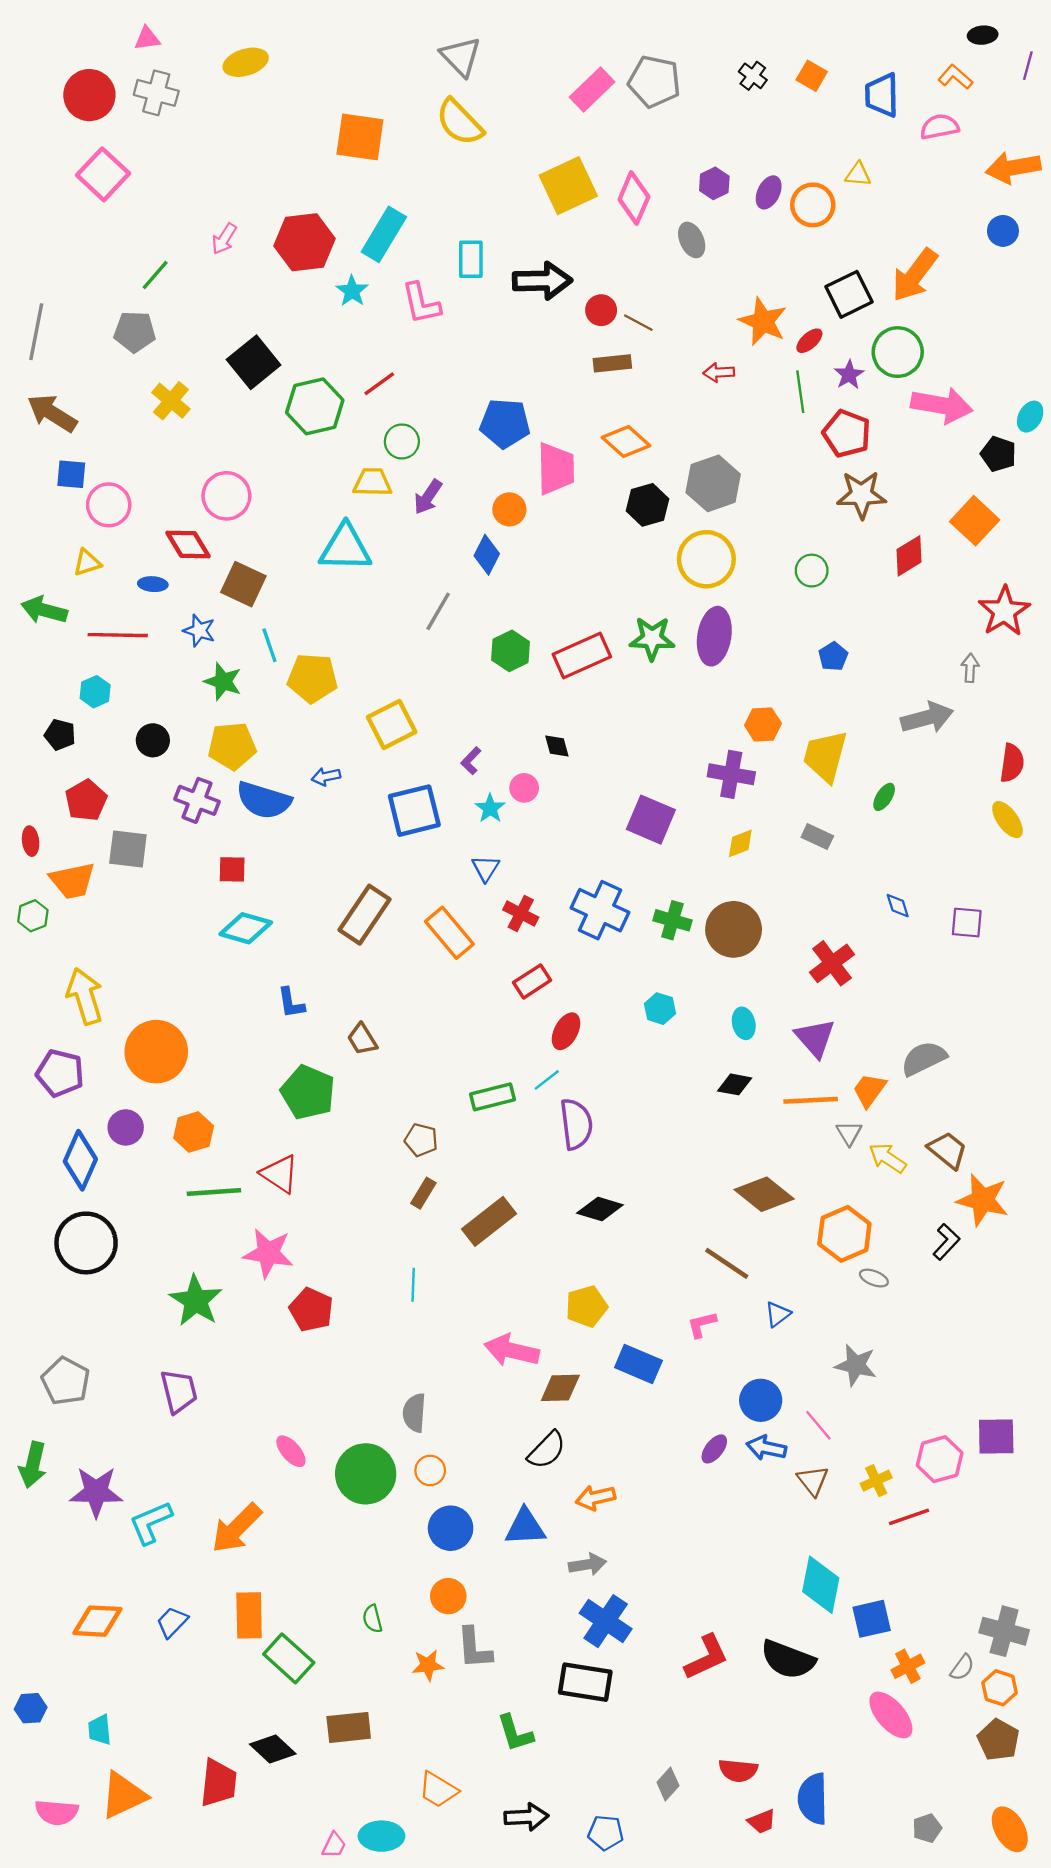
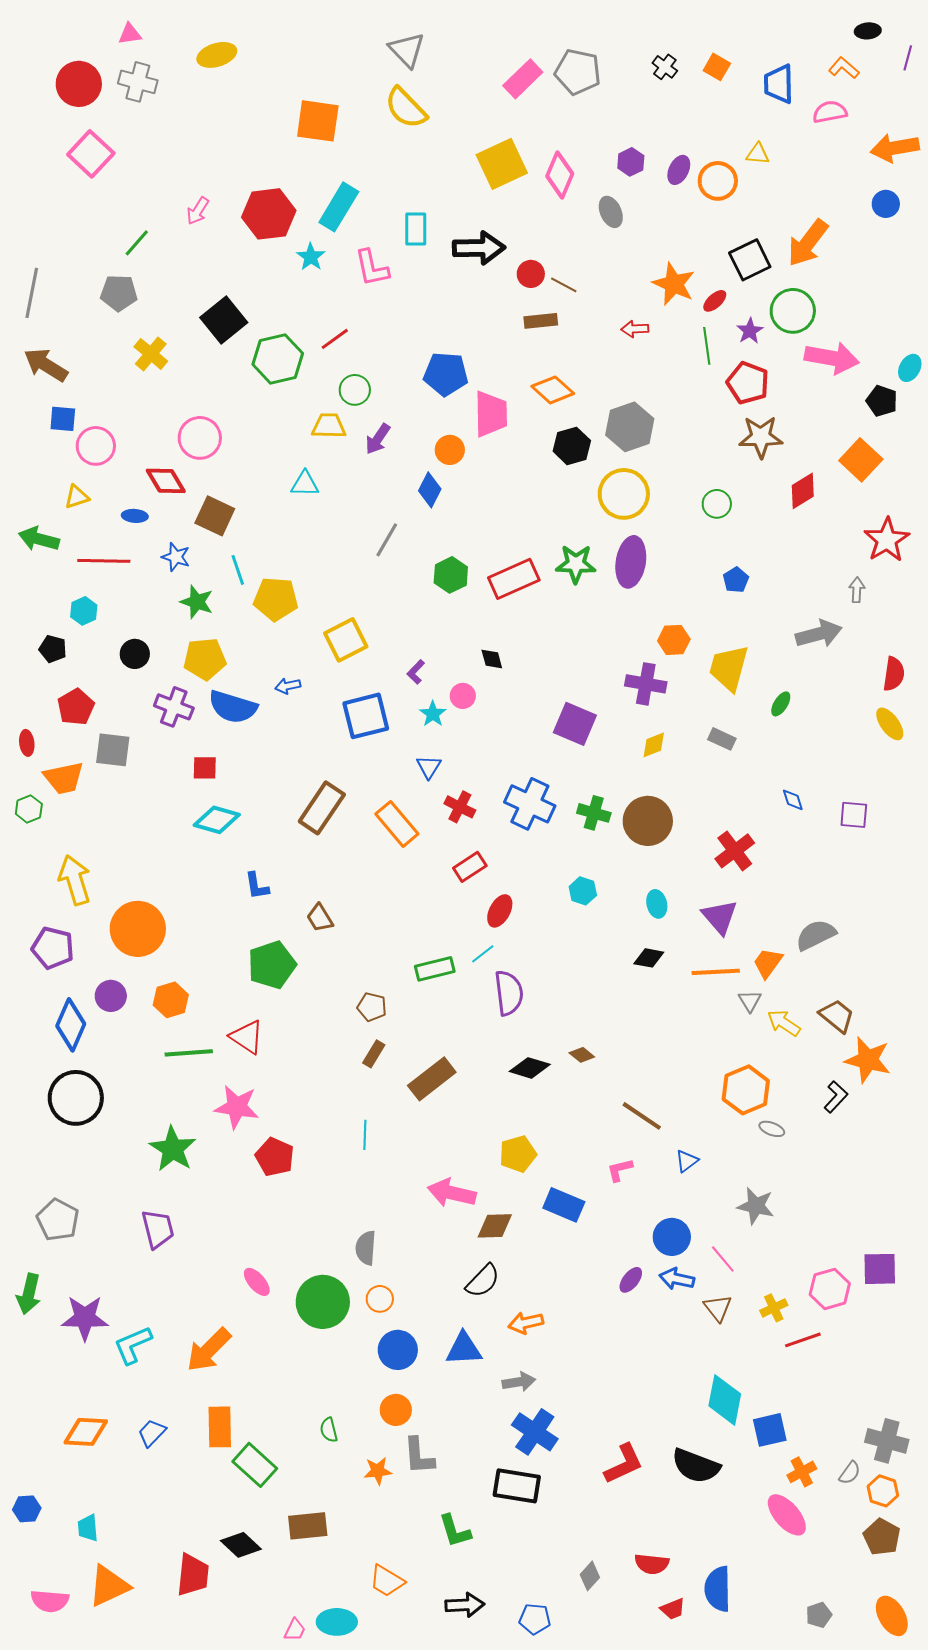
cyan triangle: (345, 548) -> (305, 484), size x0.6
green pentagon: (308, 1092) -> (272, 965), turned 30
brown diamond: (764, 1194) -> (582, 1055), moved, size x0.5

